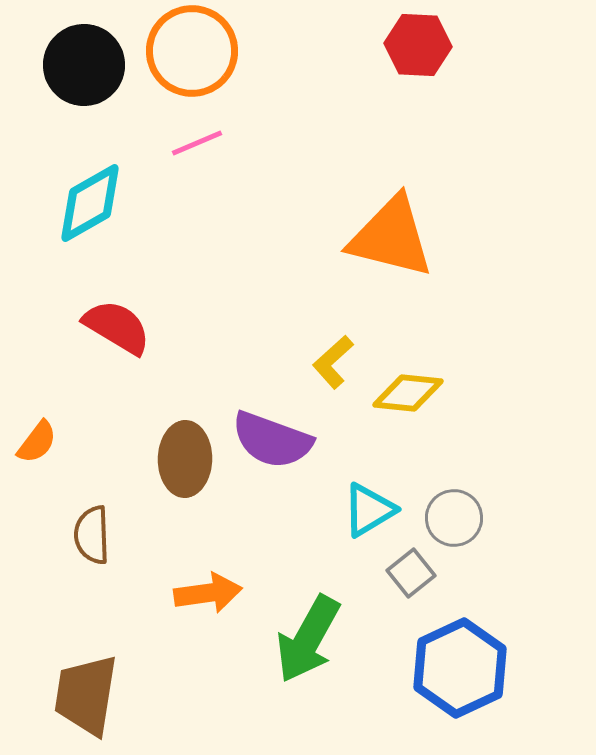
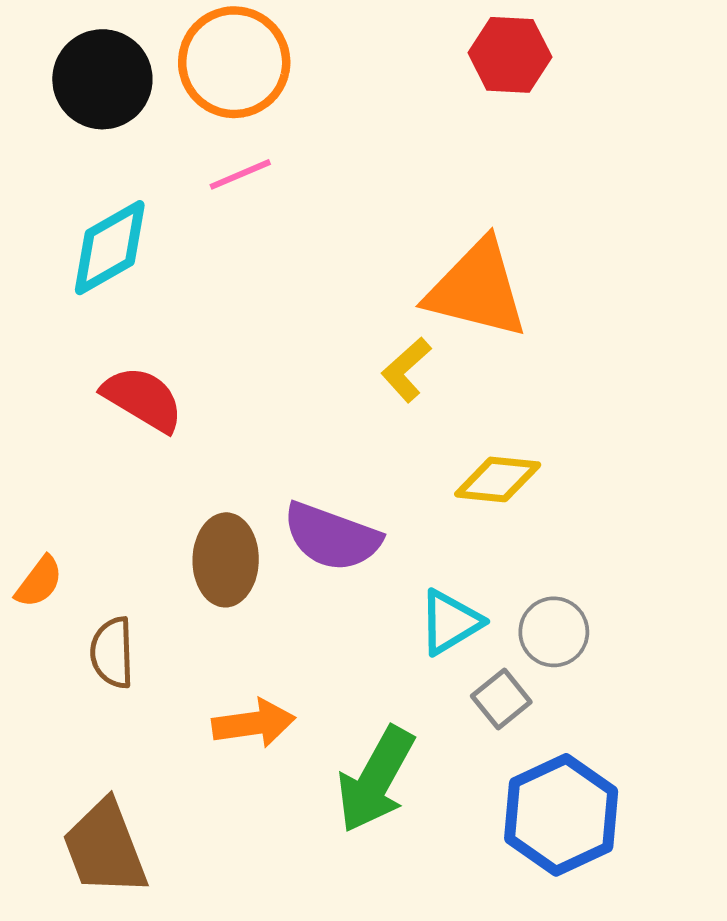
yellow L-shape: (333, 362) -> (406, 370), moved
orange semicircle: (37, 442) -> (39, 582), moved
brown trapezoid: (86, 695) -> (105, 848), turned -30

